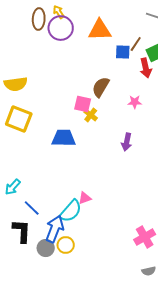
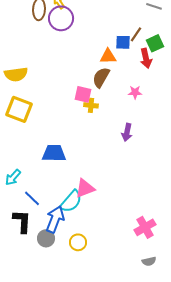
orange triangle: (100, 30) -> (108, 56), moved, size x0.7
yellow cross: (91, 115) -> (91, 105), turned -32
blue trapezoid: (64, 138) -> (54, 153), moved
pink triangle: (85, 198) -> (85, 188), size x1.5
yellow circle: (66, 245) -> (78, 242), moved

